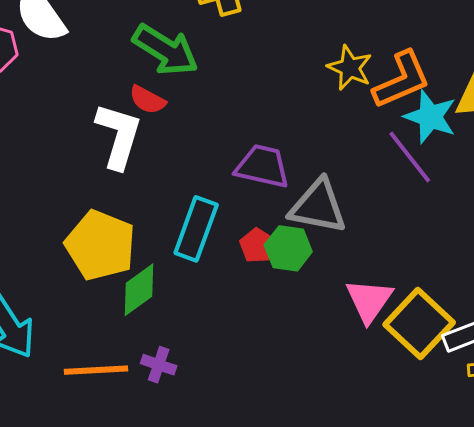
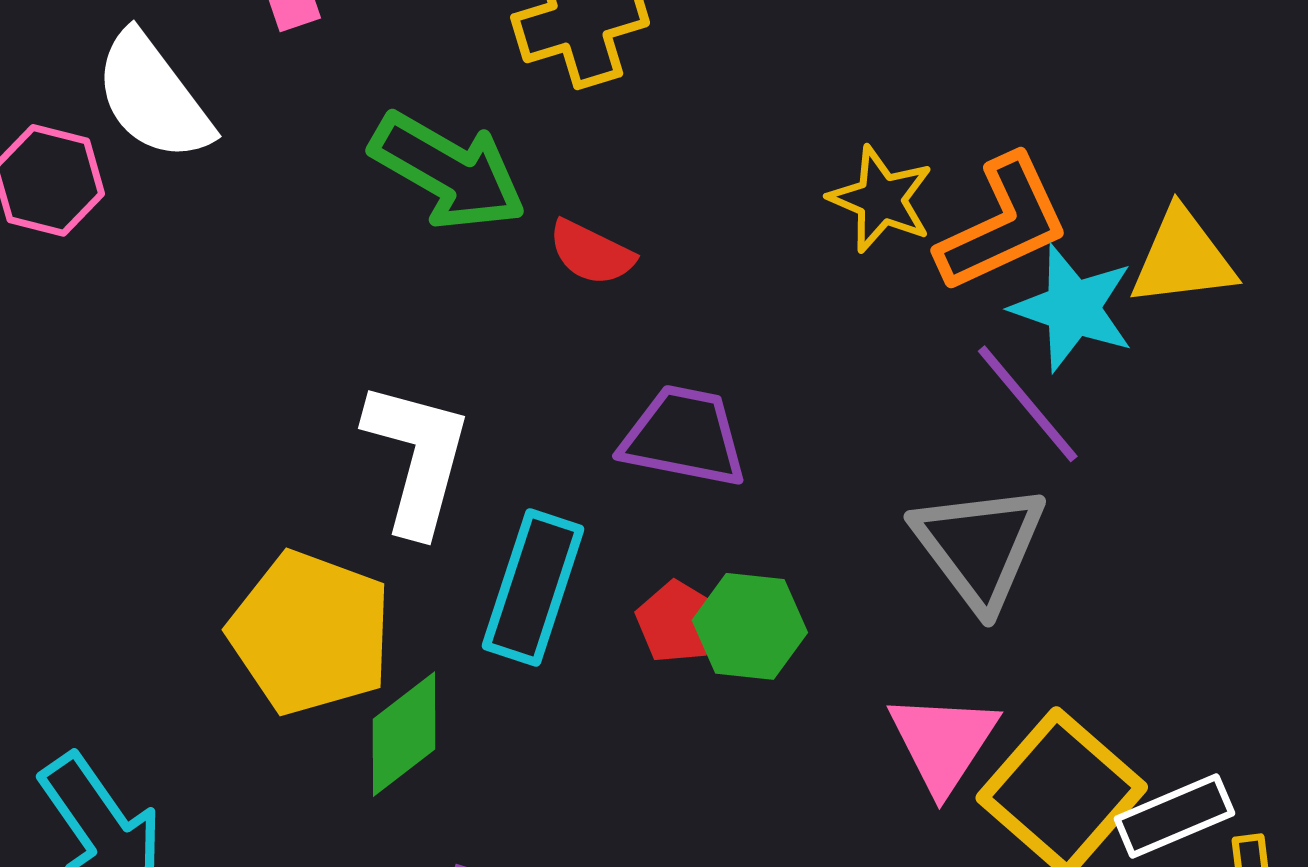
red semicircle: (147, 100) -> (591, 253), moved
white L-shape: (119, 136) -> (417, 457), moved
gray triangle: (318, 206) -> (979, 546), moved, turned 44

